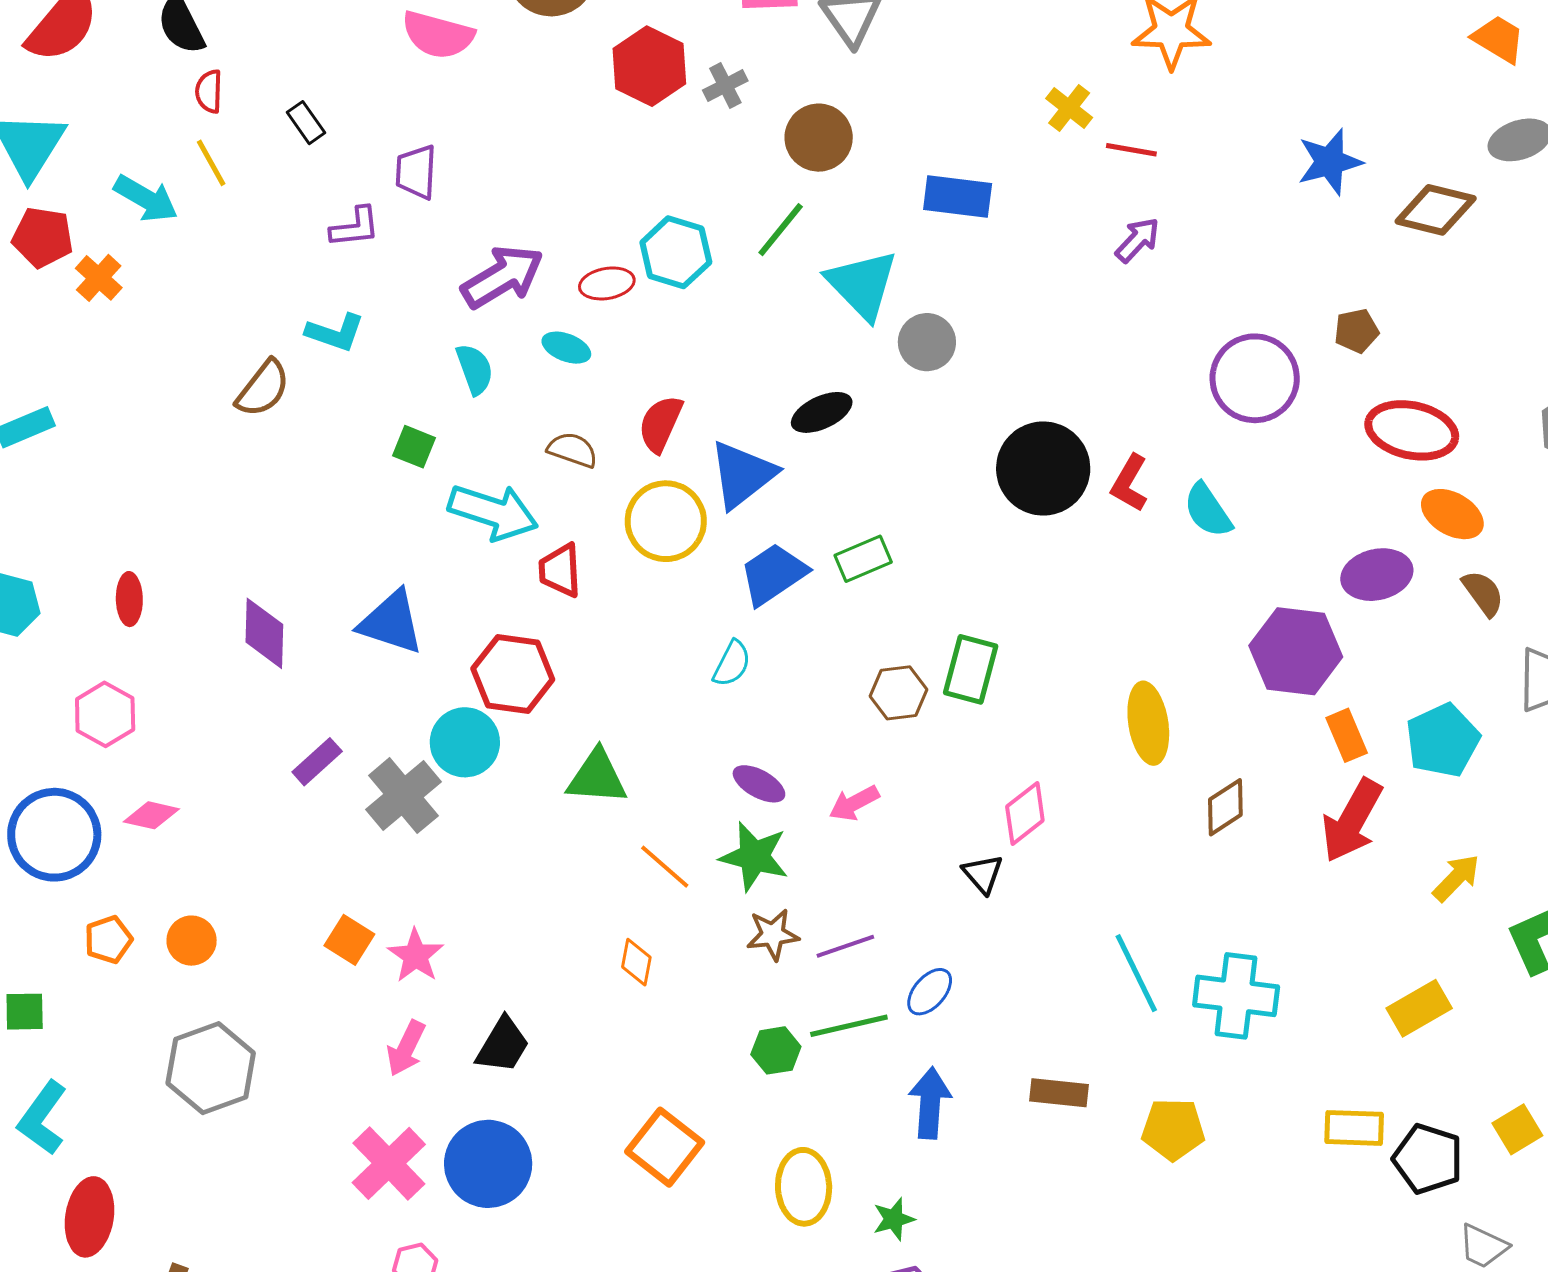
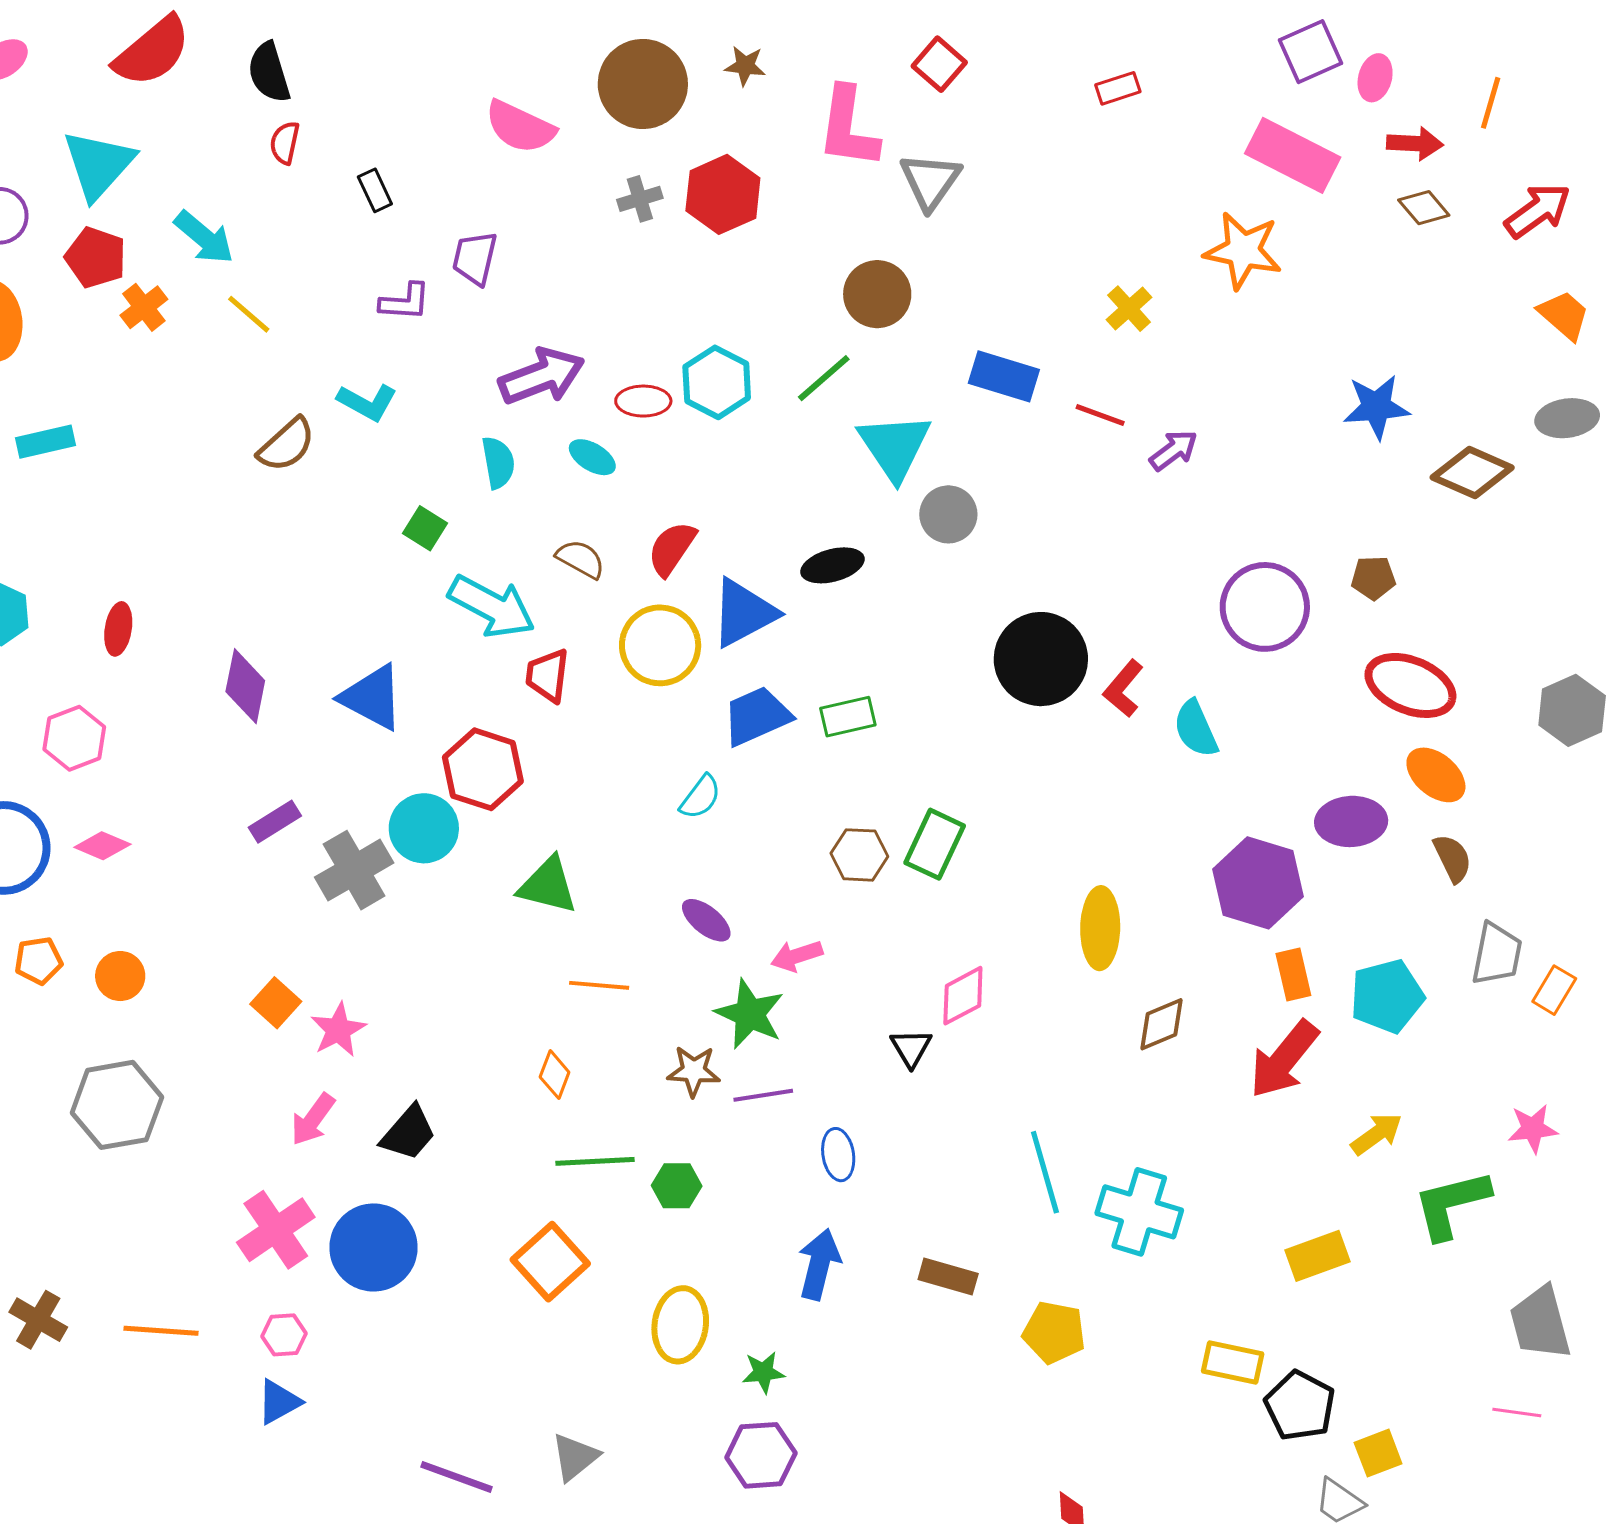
gray cross: (725, 85) -> (640, 199), moved
red line: (1131, 150) -> (1100, 415), moved
yellow line: (211, 163) -> (249, 314), moved, turned -30
green star: (754, 856) -> (750, 1014), moved
orange line: (665, 867) -> (599, 985), turned -46
blue ellipse: (930, 992) -> (838, 1155), turned -60
green line: (849, 1026) -> (595, 1161), moved
yellow square: (1517, 1129) -> (1378, 1453), moved

